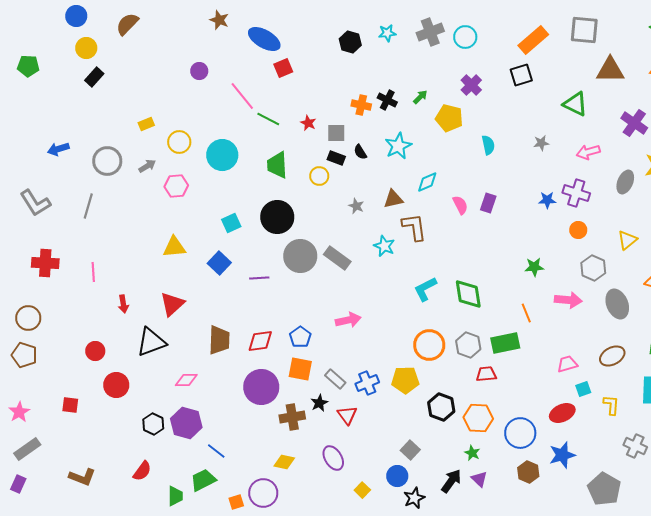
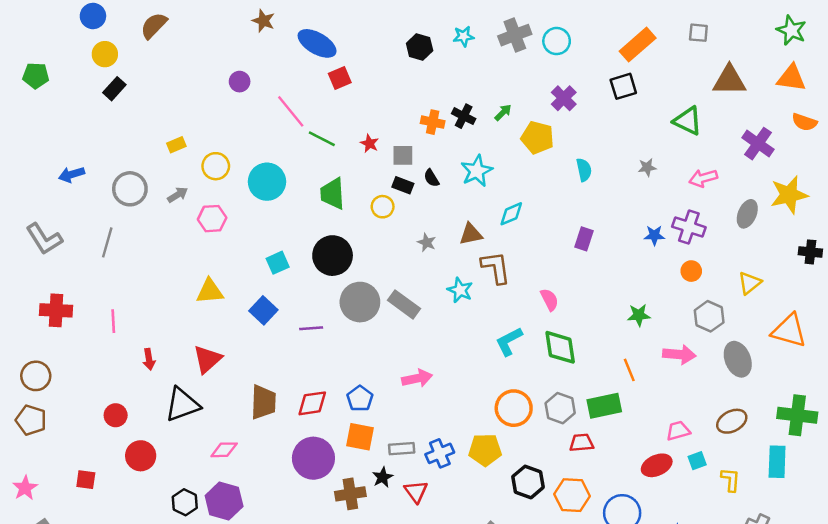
gray square: (584, 30) -> (698, 33), size x0.6
pink semicircle: (460, 205) -> (549, 300), moved
gray rectangle: (335, 379) -> (402, 449), turned -45
red ellipse: (562, 413) -> (657, 465), moved

